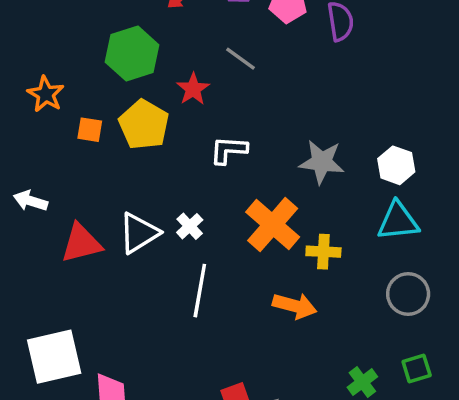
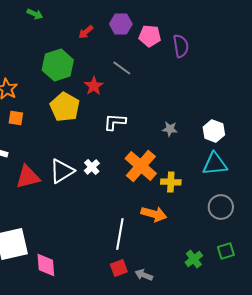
orange square: (90, 130) -> (16, 118), moved
gray star: (322, 162) -> (170, 129), size x0.6
white line: (200, 291) -> (120, 234), moved

